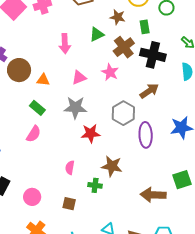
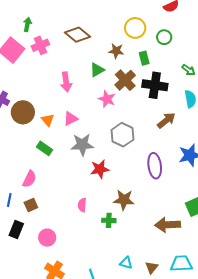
pink star: (110, 72) -> (107, 99), moved
pink triangle: (79, 77) -> (71, 119), moved
orange triangle: (43, 80) -> (48, 120), turned 48
brown arrow: (149, 91) -> (166, 120), moved
gray hexagon: (123, 113) -> (123, 135), moved
pink semicircle: (34, 134) -> (29, 179), moved
brown square: (69, 204) -> (31, 205), moved, turned -32

